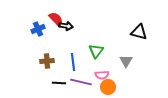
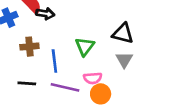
black triangle: (139, 32) -> (123, 33), moved
brown cross: (47, 61) -> (29, 47), moved
black line: (59, 83) -> (27, 83), moved

